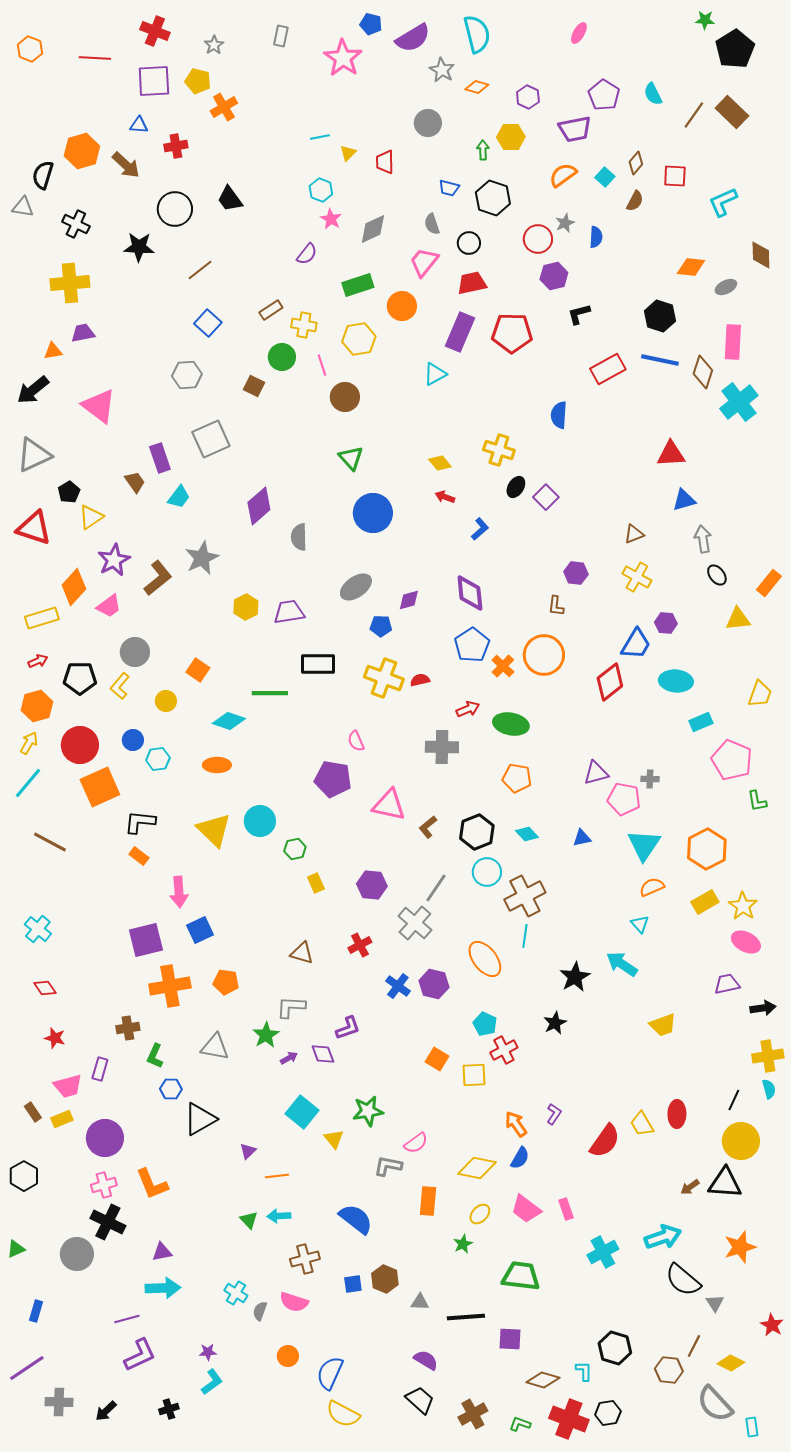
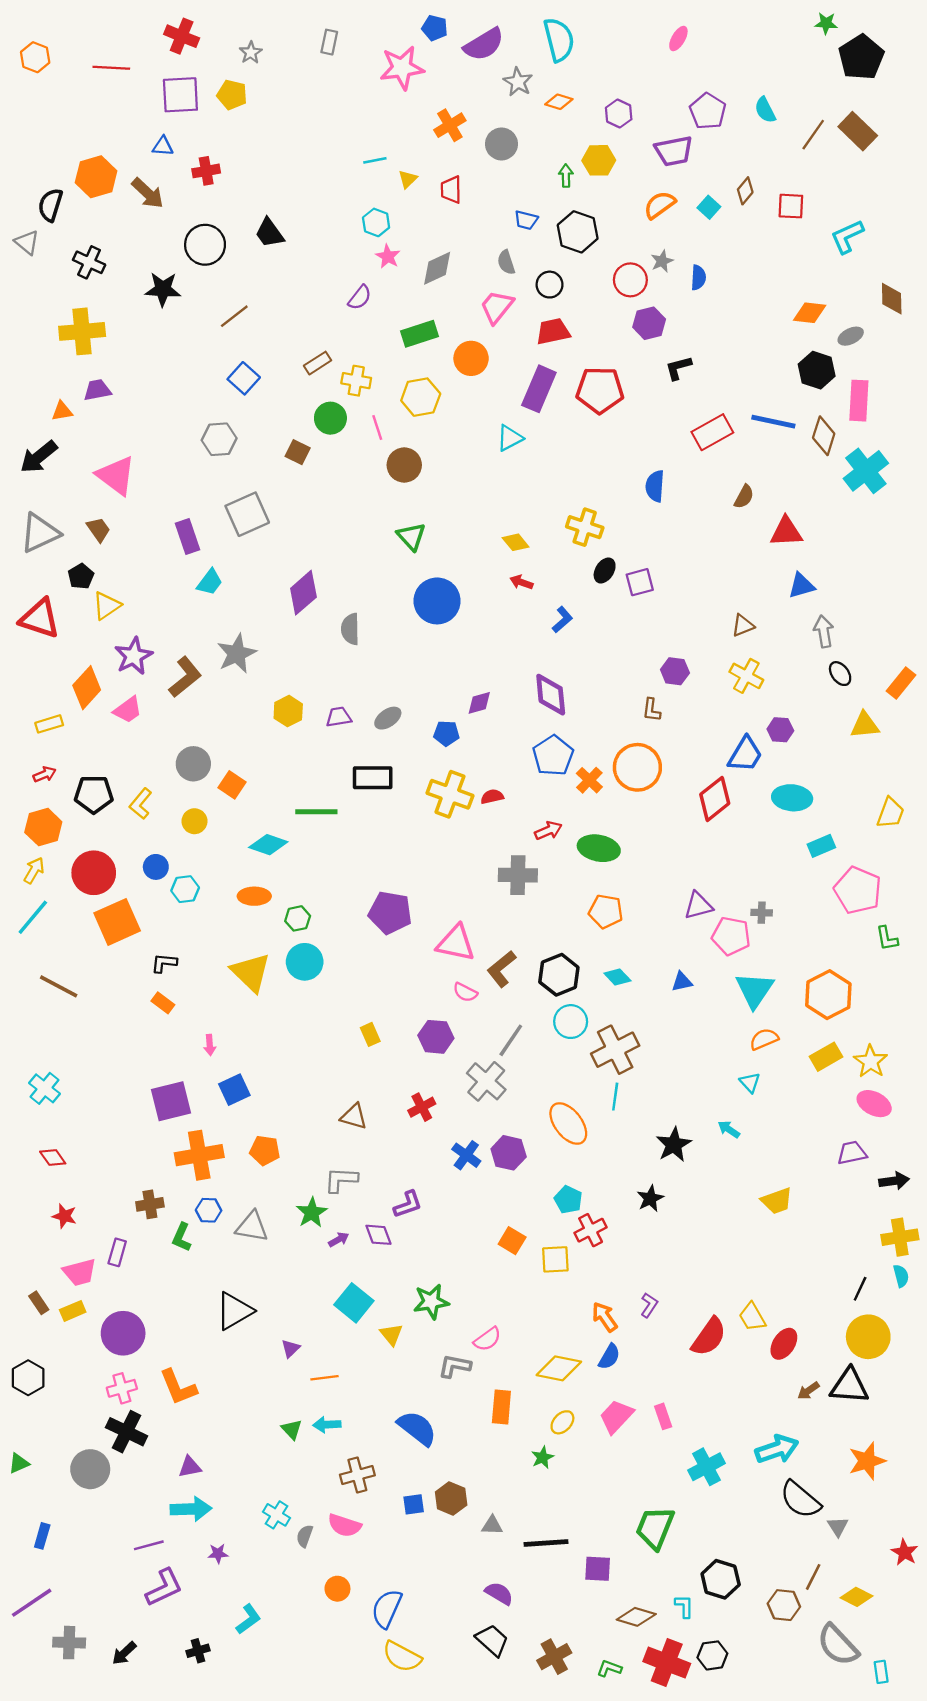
pink star: (343, 58) -> (402, 68), turned 30
orange cross: (224, 107) -> (450, 125), moved
brown semicircle: (635, 201) -> (744, 497), moved
gray triangle: (23, 207) -> (27, 242), turned 30
black hexagon: (660, 316) -> (817, 370), moved
brown trapezoid: (135, 482) -> (98, 529), moved
purple square: (546, 497) -> (640, 582), turned 30
gray ellipse: (356, 587) -> (388, 718), moved, size x0.7
purple trapezoid: (289, 612) -> (339, 717), size x0.7
yellow rectangle: (42, 618) -> (49, 724), size x0.7
gray circle: (135, 652) -> (193, 764), moved
pink semicircle: (356, 741) -> (465, 992), moved, turned -40
black L-shape: (140, 822) -> (164, 963), size x0.7
brown L-shape: (428, 827) -> (501, 969), size x1.4
green hexagon: (295, 849) -> (298, 918), moved
pink arrow: (179, 892) -> (210, 1045), size x0.6
cyan arrow: (622, 964) -> (729, 1129), size x0.6
blue hexagon: (171, 1089) -> (209, 1210), moved
red ellipse: (677, 1114) -> (784, 1344), moved, turned 32
pink trapezoid: (526, 1209) -> (616, 1416), turned 96
green trapezoid: (521, 1276) -> (655, 1528), moved, turned -75
purple star: (208, 1352) -> (218, 1554), moved

